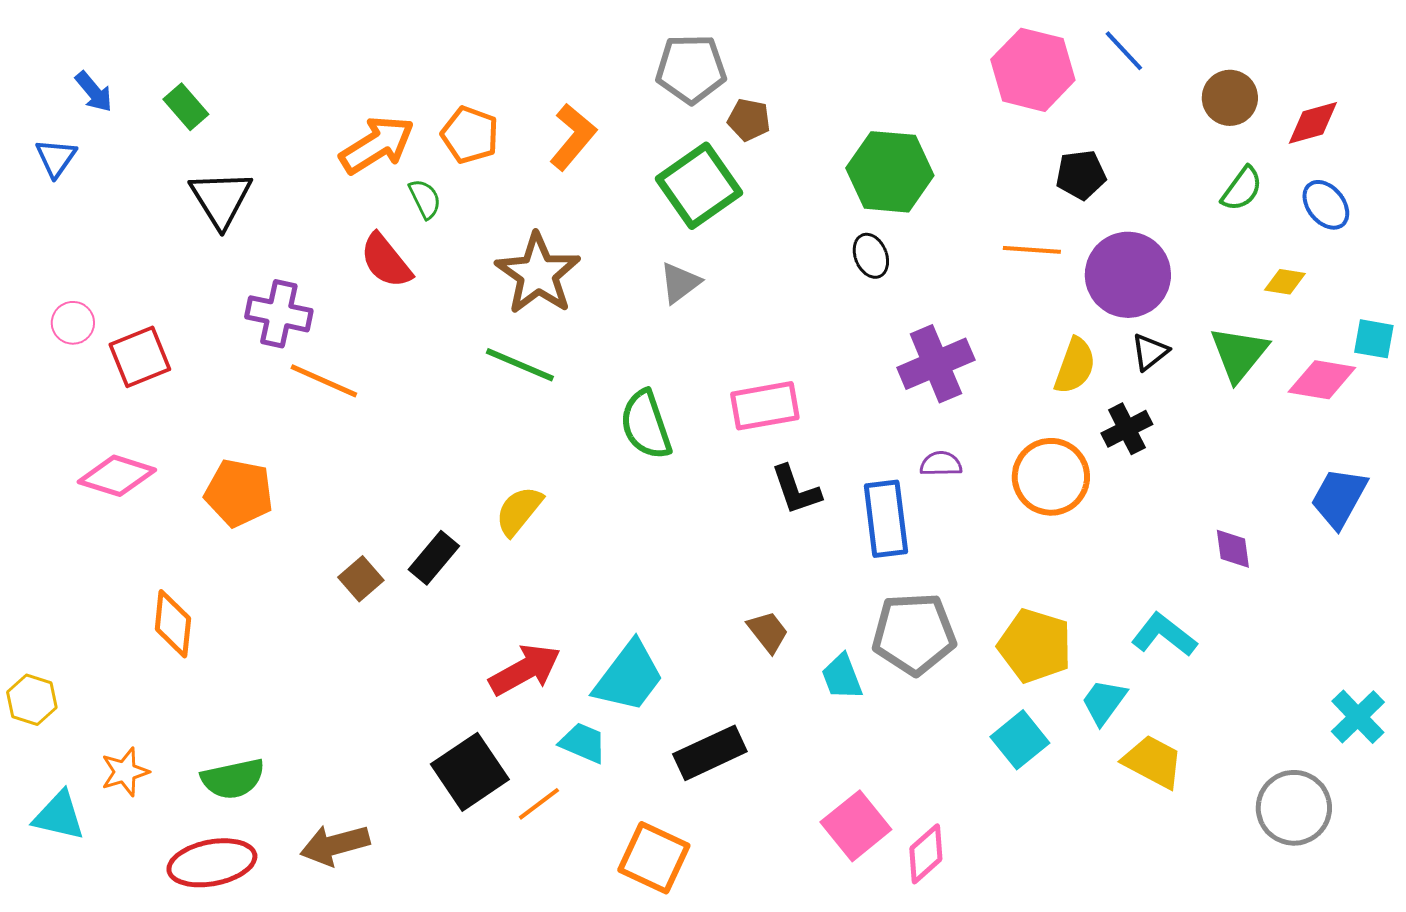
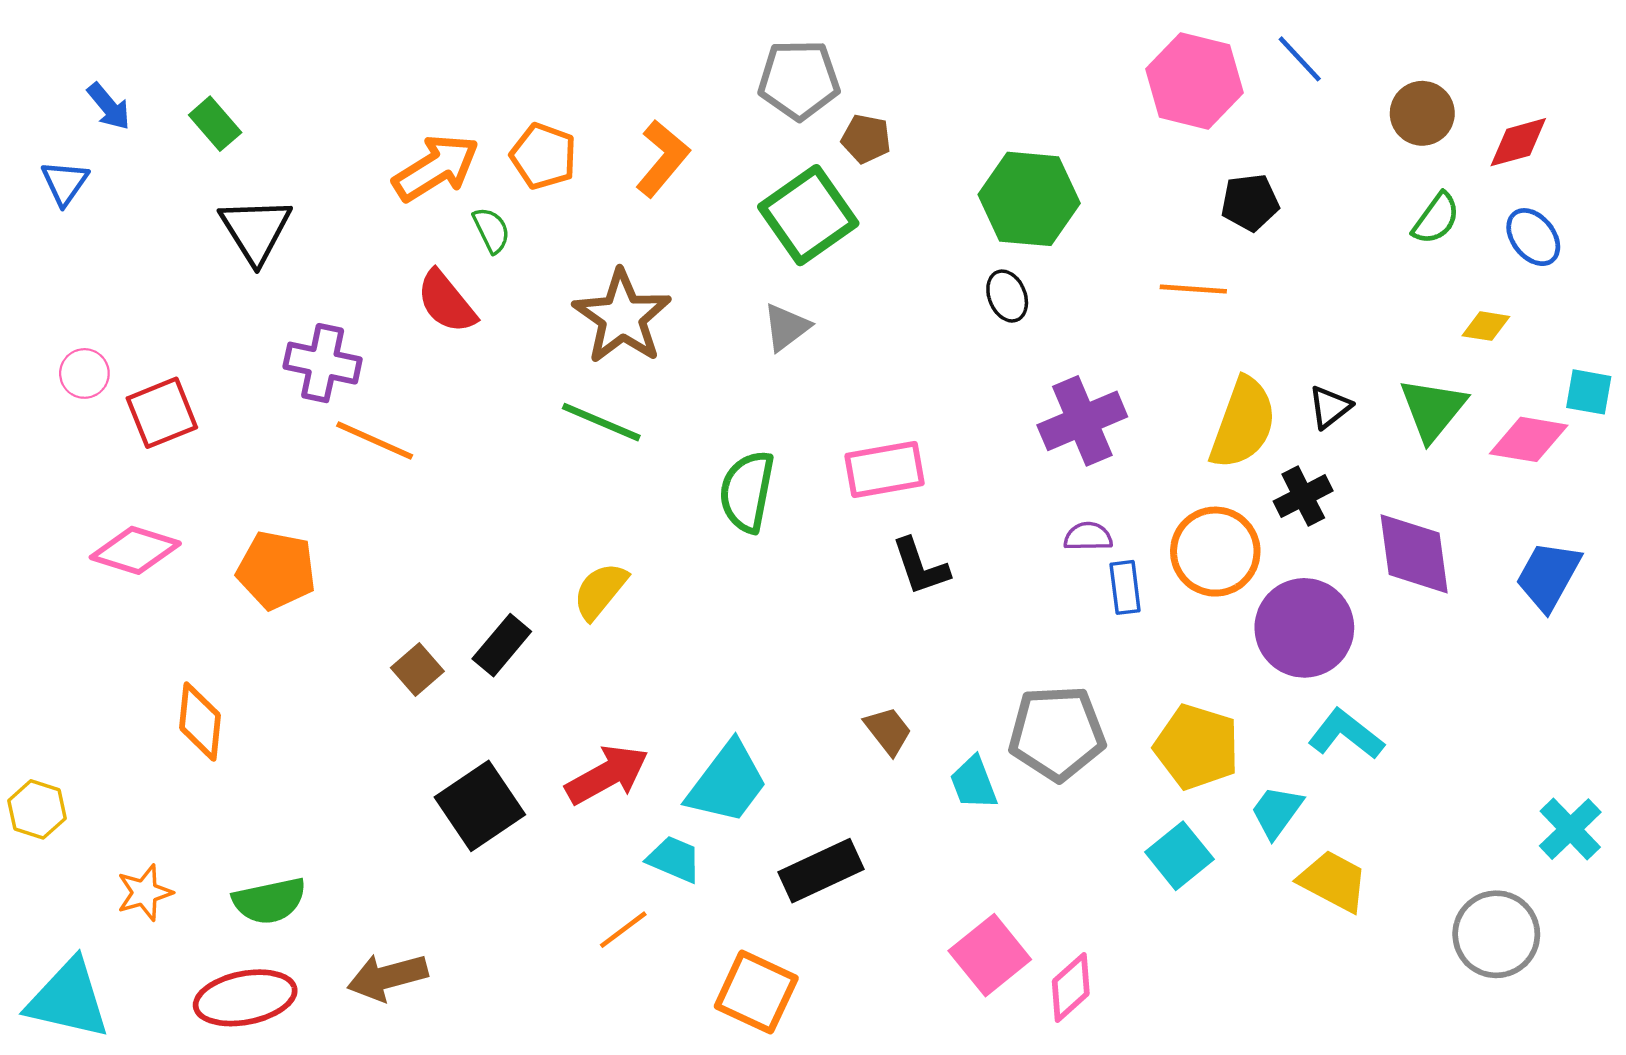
purple circle: (1128, 275) -> (1304, 628), moved
yellow semicircle: (1075, 366) -> (1243, 423), size x1.4
green semicircle: (646, 425) -> (747, 491), turned 30
blue rectangle: (886, 519) -> (1125, 587), moved, size x0.6
purple diamond: (1233, 549) -> (1414, 554), moved, size x1.8
black square: (470, 772) -> (480, 806), moved
cyan triangle: (59, 816) -> (68, 999), moved, size x1.4

